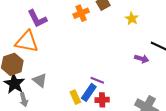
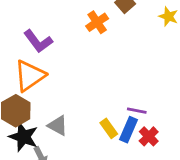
orange triangle: (27, 42) -> (30, 76), turned -35
yellow rectangle: (75, 97) -> (109, 128), moved
red cross: (102, 100) -> (149, 136), turned -32

